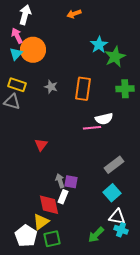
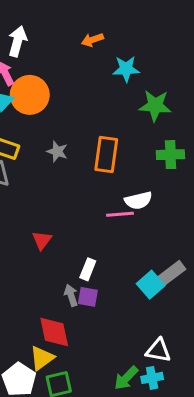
cyan star: (99, 45) -> (126, 69), moved, turned 30
green star: (115, 57) -> (155, 106), turned 30
gray rectangle: (114, 165) -> (170, 274), moved
cyan square: (112, 193) -> (151, 285), moved
white rectangle: (63, 197) -> (88, 269), moved
cyan cross: (121, 230) -> (152, 378), moved, turned -32

